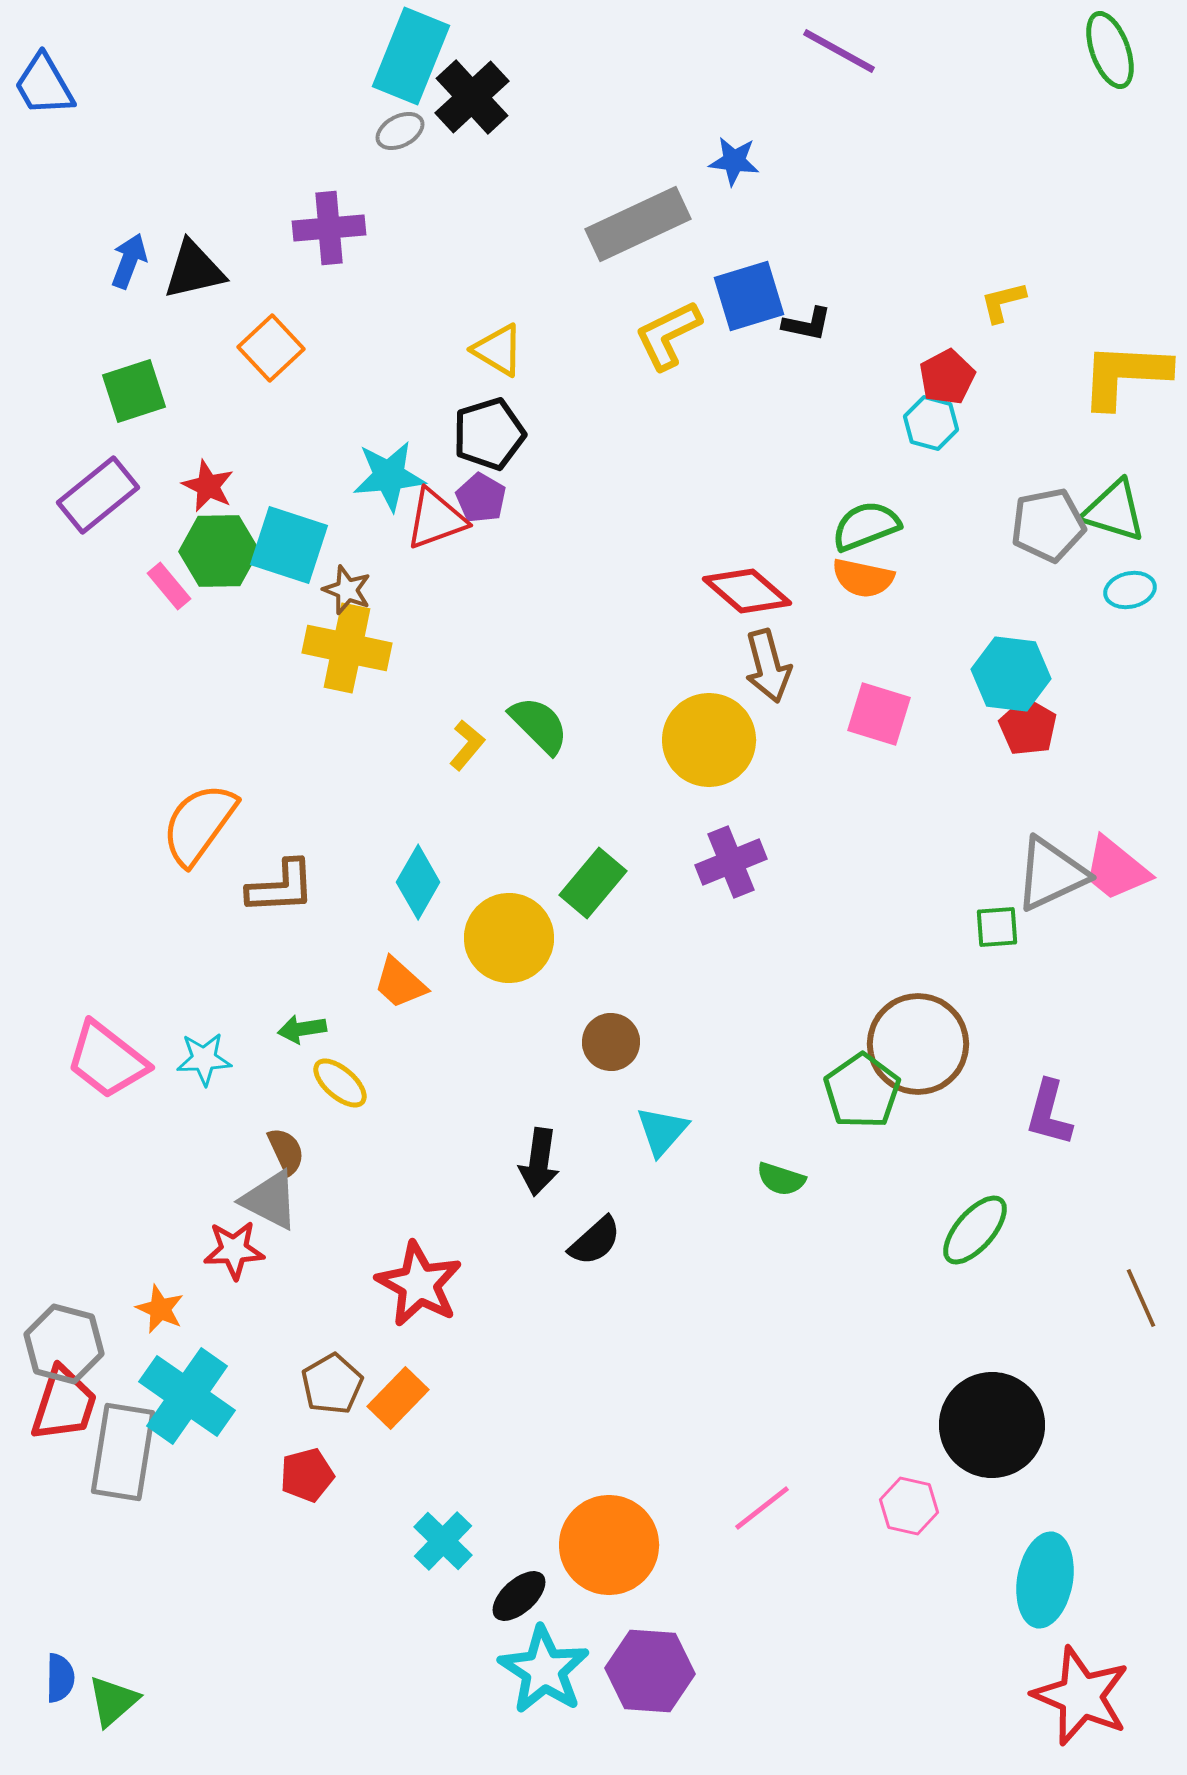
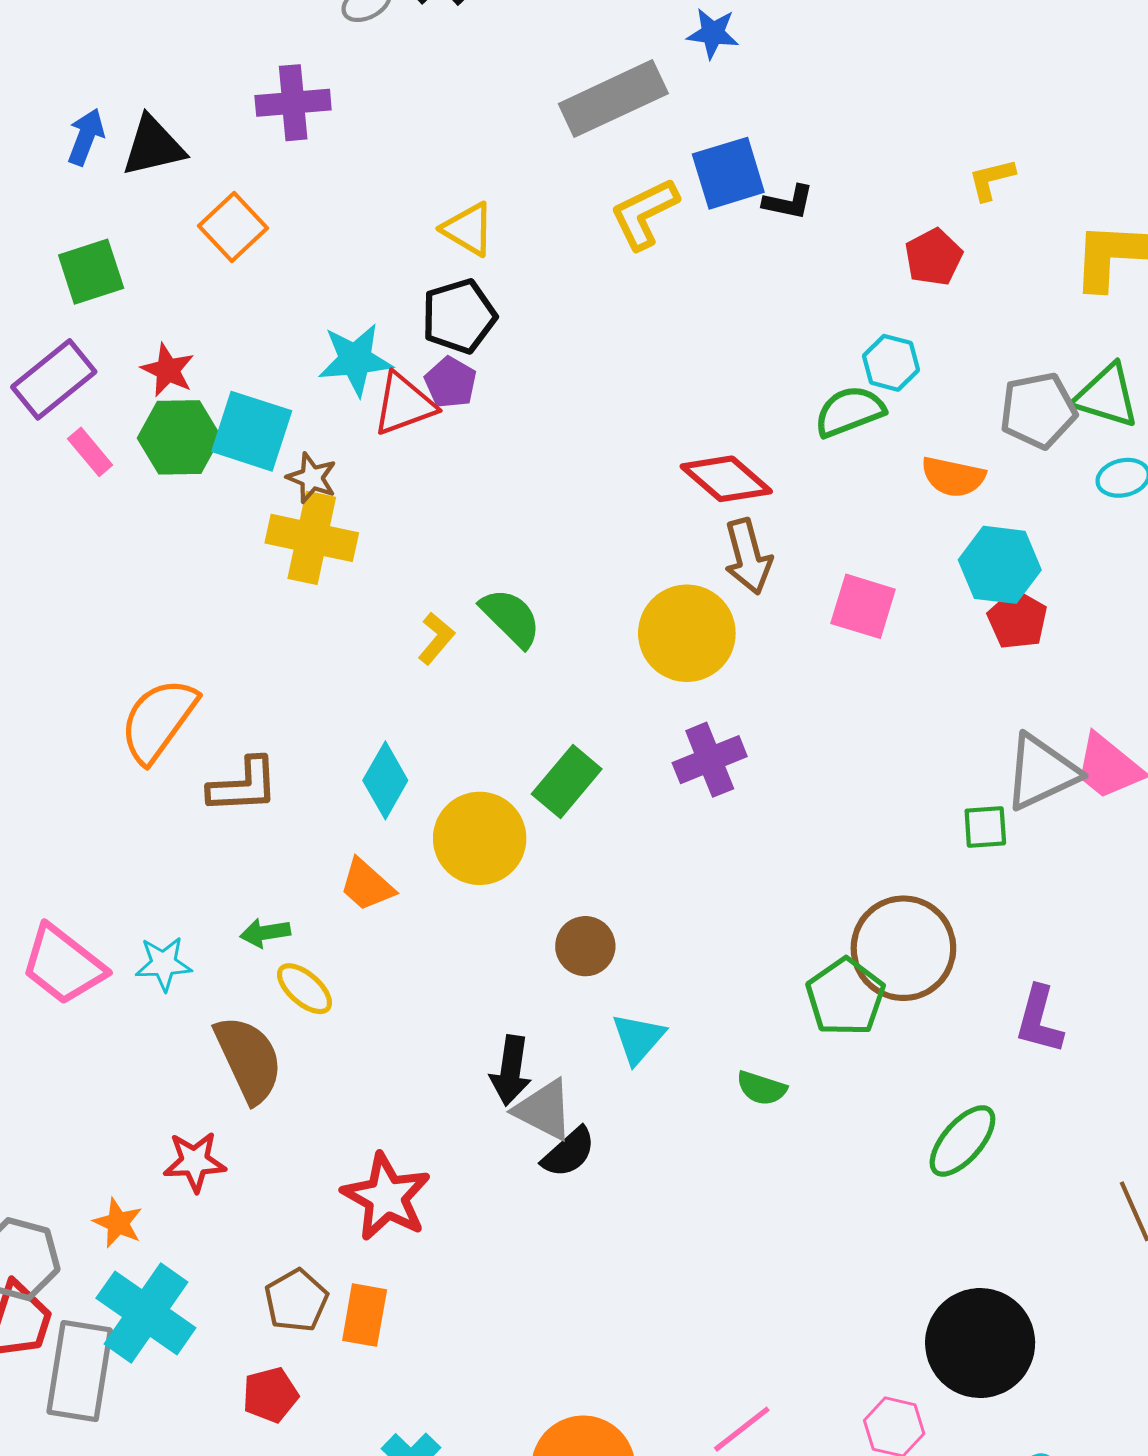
cyan hexagon: (931, 423) -> (891, 363), moved
orange semicircle: (863, 578) -> (953, 477), moved
pink rectangle: (169, 586) -> (90, 452), moved
brown semicircle: (286, 1151) -> (249, 1059), size x1.8
gray triangle: (270, 1200) -> (544, 1110), moved
orange rectangle: (398, 1398) -> (365, 1315), turned -34

